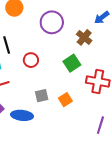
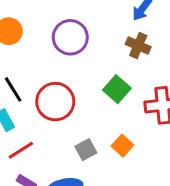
brown cross: (84, 37) -> (138, 46), moved
red circle: (31, 60) -> (55, 102), size x1.6

